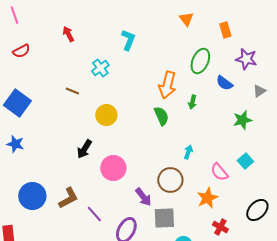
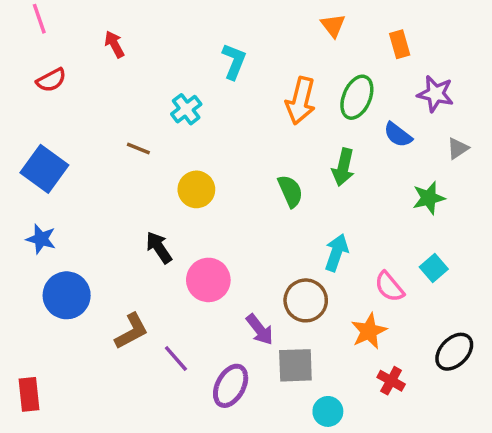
red arrow: (68, 34) -> (114, 44), moved
orange arrow: (167, 85) -> (301, 101), moved
green arrow: (192, 102) -> (343, 167), size x1.5
black arrow: (84, 149) -> (159, 247), turned 114
cyan arrow: (188, 152) -> (336, 253), size x1.5
blue circle: (32, 196) -> (67, 295), moved

